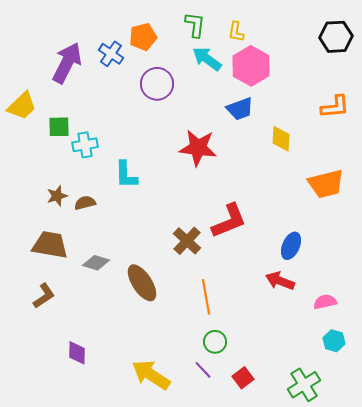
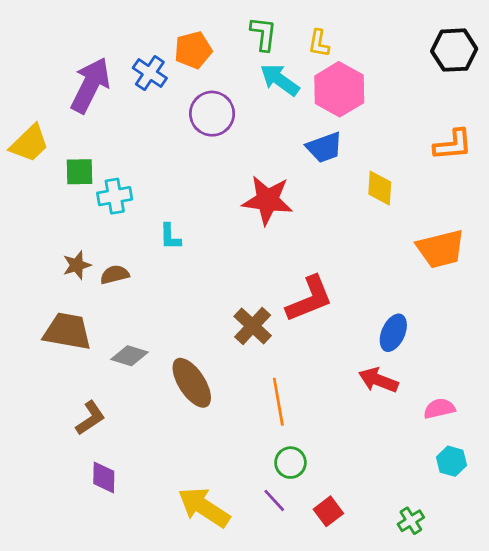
cyan L-shape: (126, 175) -> (170, 237), size x0.7
brown L-shape: (44, 296) -> (90, 418), moved
green cross: (304, 385) -> (411, 521), size x0.6

